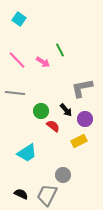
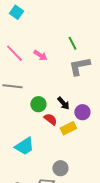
green line: (60, 50) -> (72, 43), moved
gray L-shape: (82, 88) -> (79, 66), moved
yellow rectangle: (79, 141) -> (68, 128), moved

